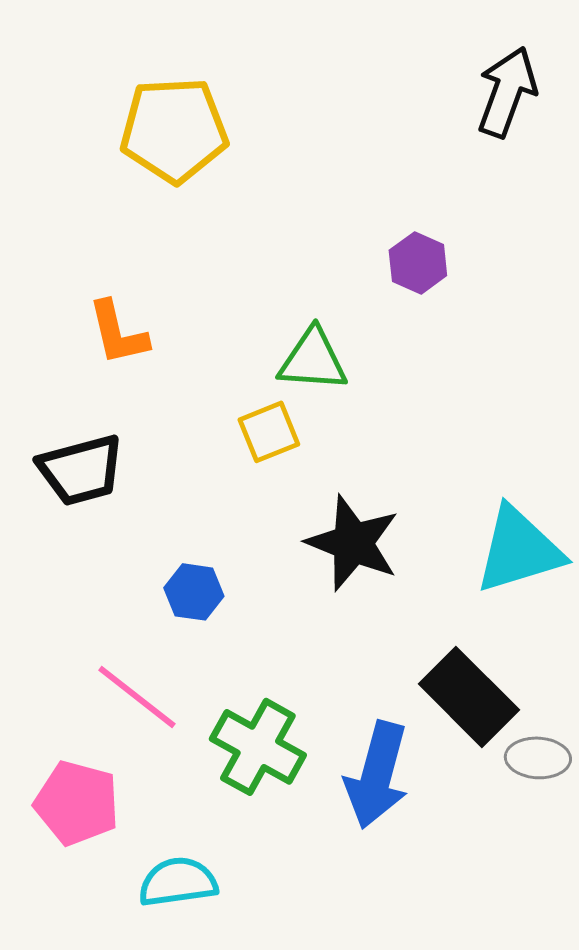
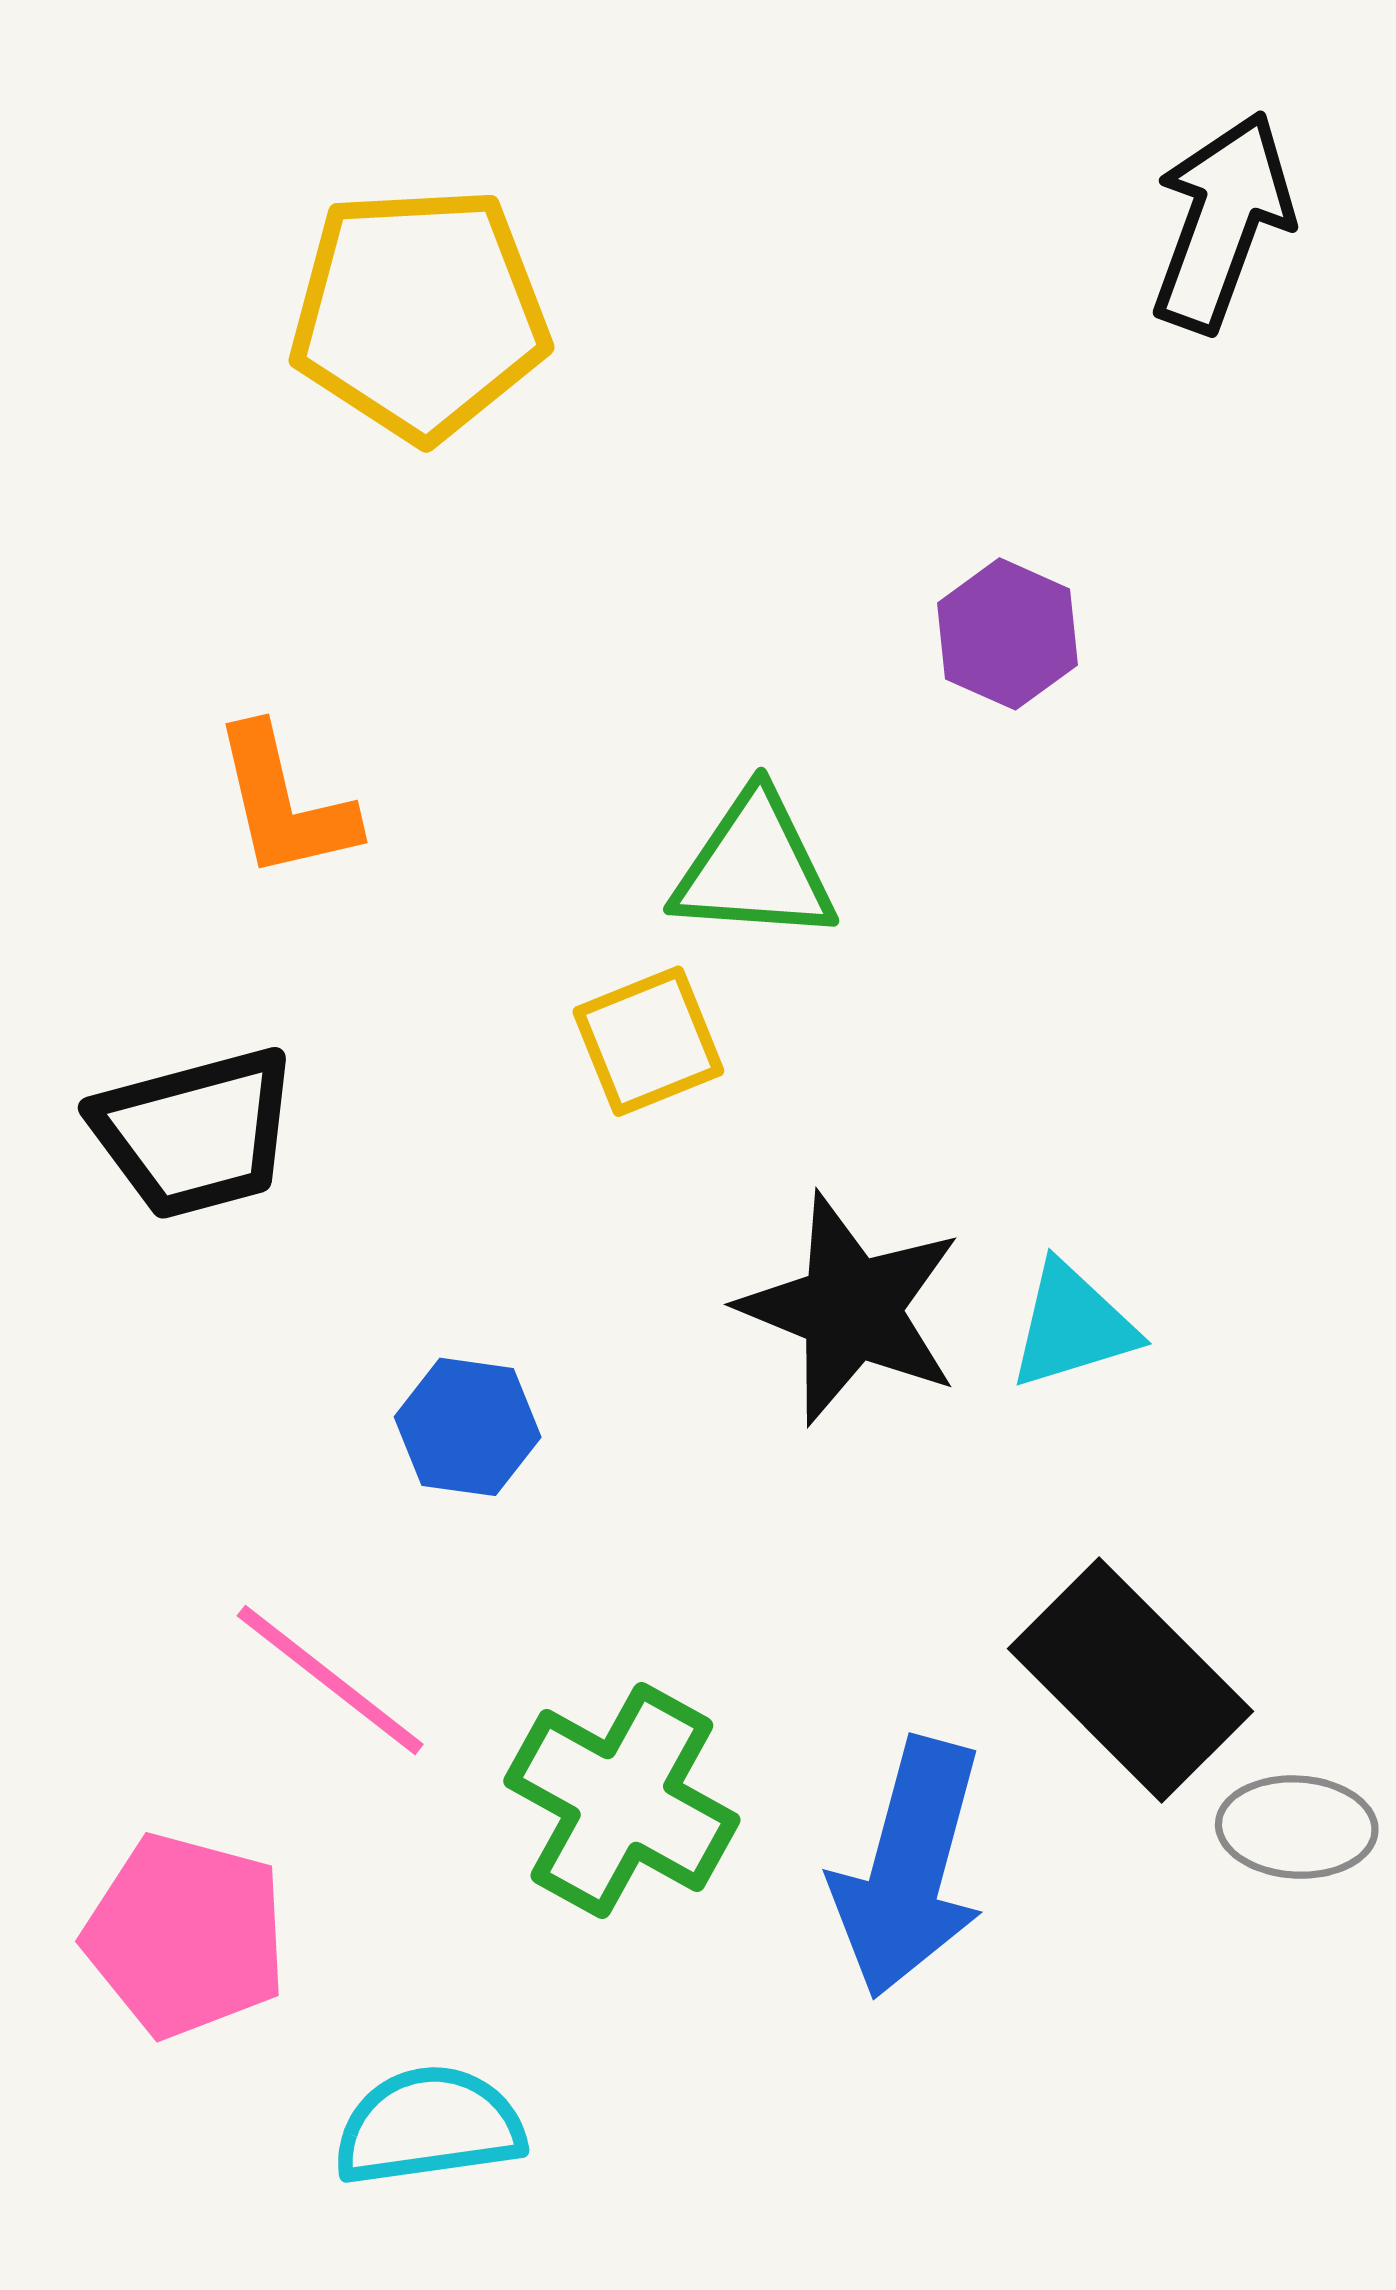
cyan triangle: (519, 550) -> (1073, 1326), moved, size x0.6

